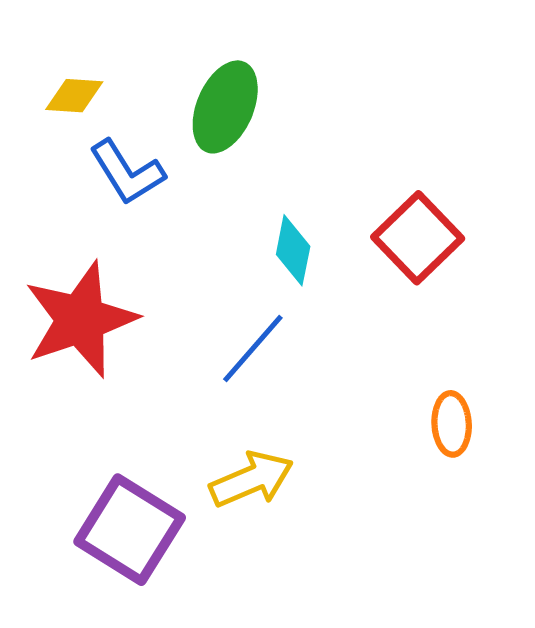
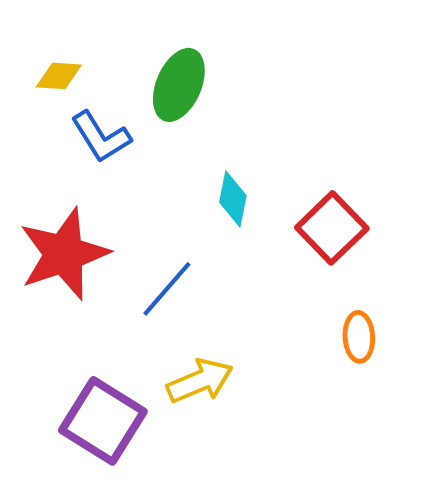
red square: (418, 238) -> (332, 228), moved
blue line: (253, 348) -> (167, 289), moved

